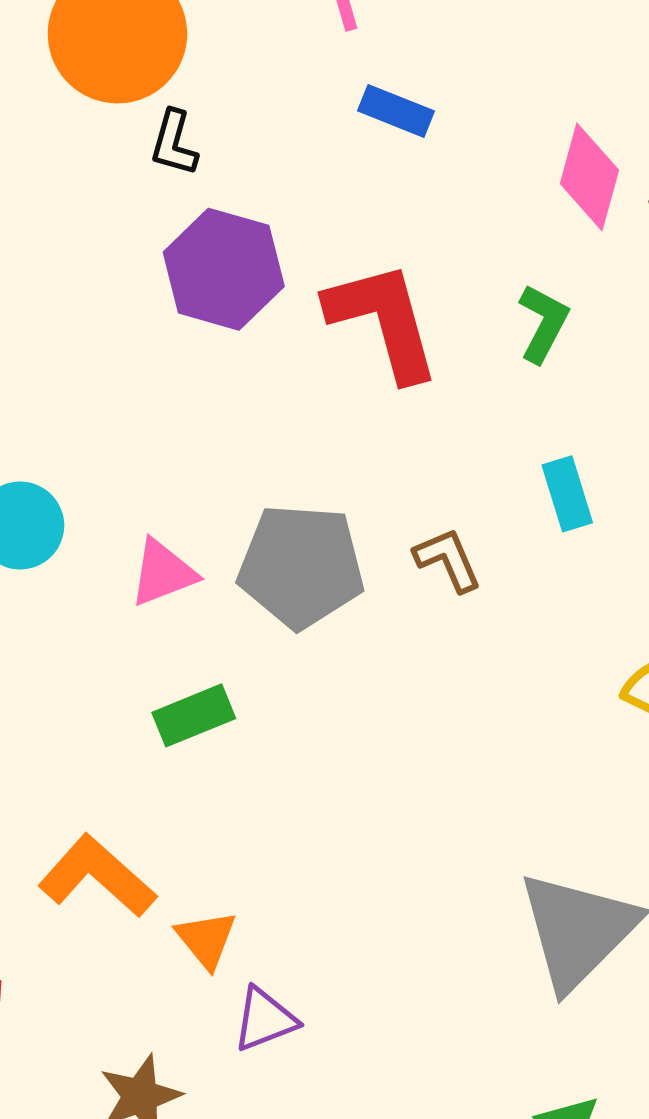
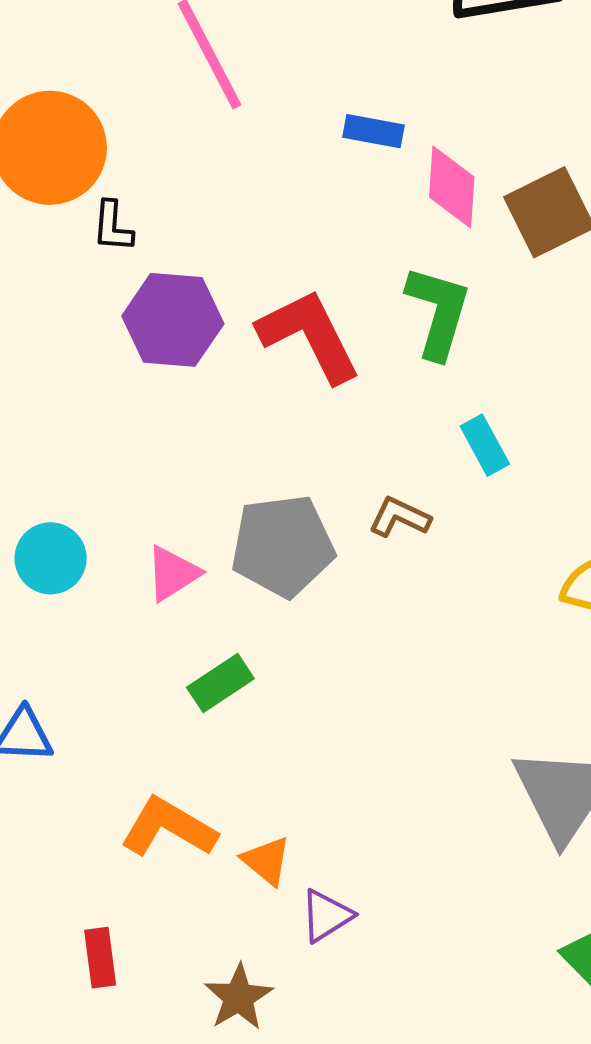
blue rectangle: (396, 111) -> (373, 131), moved
green L-shape: (543, 323) -> (438, 312), size x1.5
brown L-shape: (448, 560) -> (400, 517), turned -30

